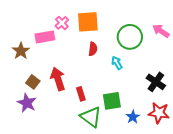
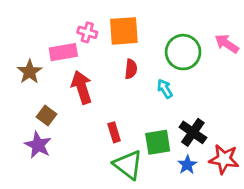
pink cross: (62, 23) -> (87, 32), turned -32
red arrow: (58, 79) -> (82, 87), moved
black cross: (156, 82) -> (193, 132), moved

